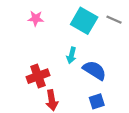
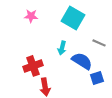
gray line: (114, 20) -> (99, 43), moved
blue square: (97, 101) -> (97, 78), moved

